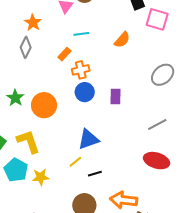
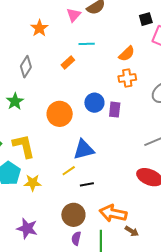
gray diamond: (26, 47) -> (26, 67), moved
orange cross: (81, 70) -> (127, 78), moved
blue circle: (85, 92) -> (94, 103), moved
orange circle: (44, 105) -> (60, 114), moved

